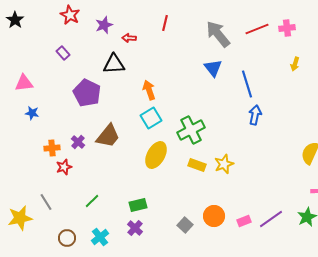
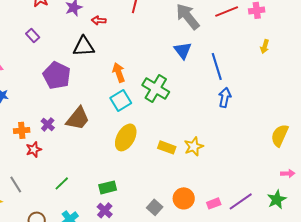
green cross: (191, 130) -> (156, 88), moved, turned -32

